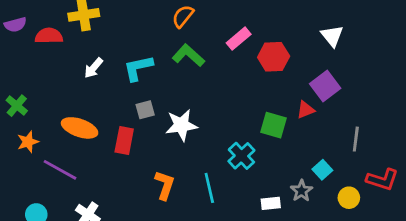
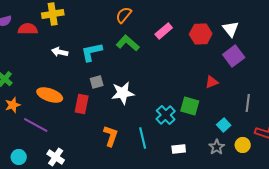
red hexagon: (274, 57) -> (201, 34), moved
white arrow: (93, 68) -> (60, 52), turned 63
purple square: (325, 86) -> (234, 56), moved
green square: (274, 125) -> (190, 106), moved
gray star: (301, 191) -> (217, 147), moved
white rectangle: (271, 203) -> (179, 149), moved

